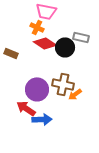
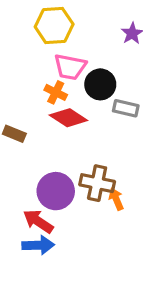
black circle: (65, 47) -> (100, 84), moved
orange arrow: (75, 94) -> (116, 199), turned 104
blue arrow: (42, 119) -> (38, 245), moved

